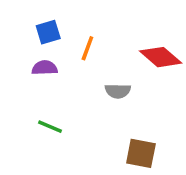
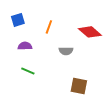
blue square: (48, 32) -> (18, 20), moved
purple semicircle: (45, 68) -> (25, 46), moved

